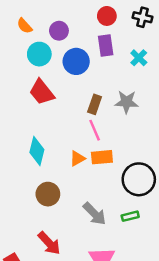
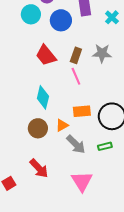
red trapezoid: (42, 92) -> (46, 55), moved
cyan diamond: (37, 151) -> (43, 97), moved
orange rectangle: (102, 157) -> (82, 111), moved
orange triangle: (77, 158) -> (62, 125), moved

